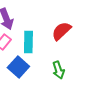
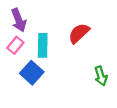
green arrow: (58, 70) -> (101, 76), moved

